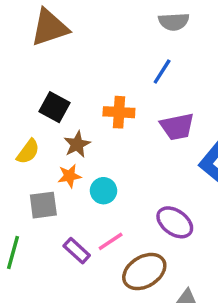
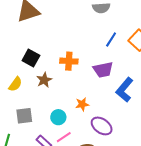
blue line: (162, 72) -> (111, 39), moved
orange star: (69, 176) -> (82, 104), moved
cyan circle: (103, 191) -> (58, 117), moved

